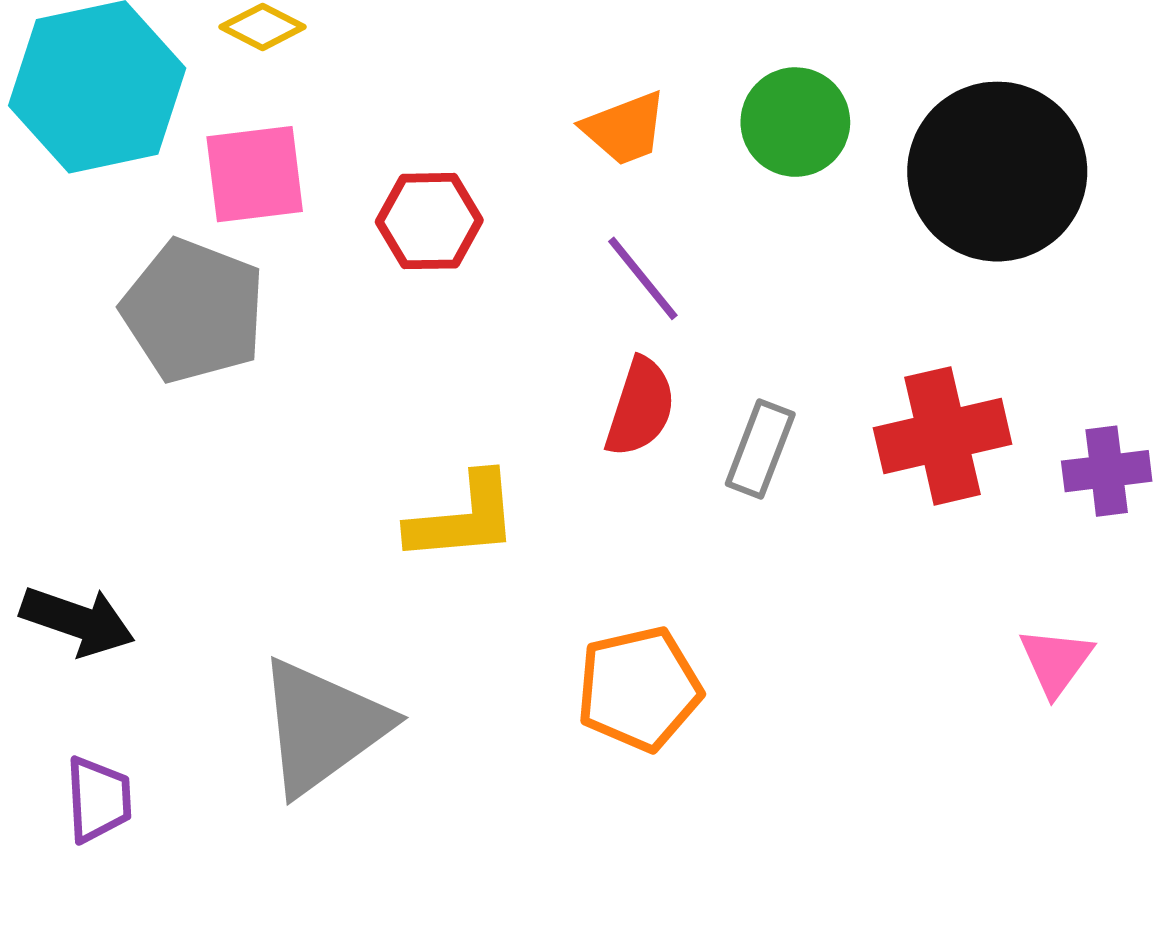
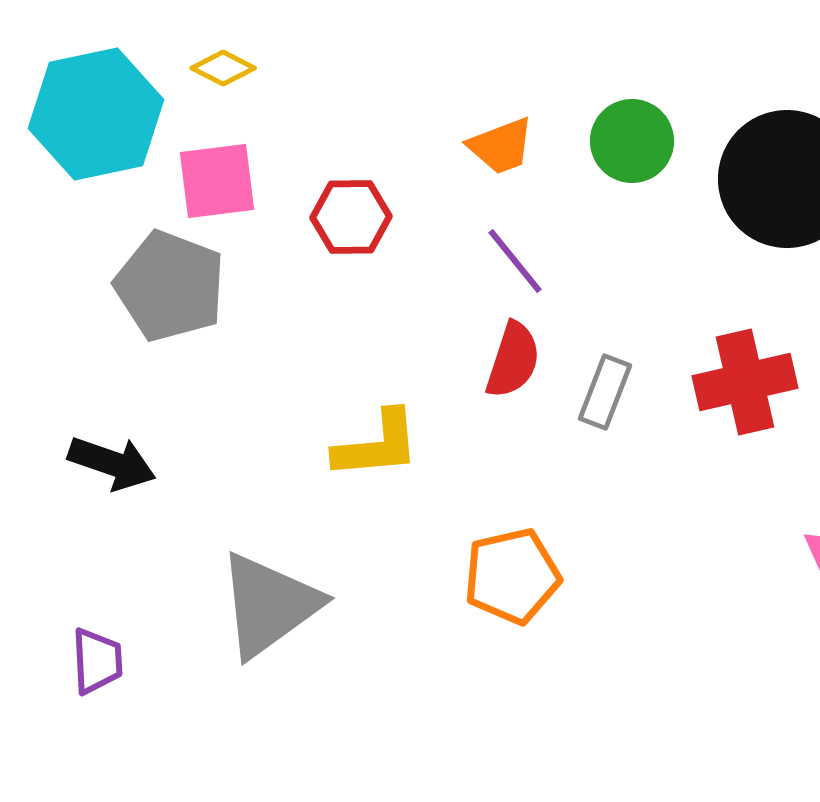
black arrow: (78, 621) -> (112, 463), moved

